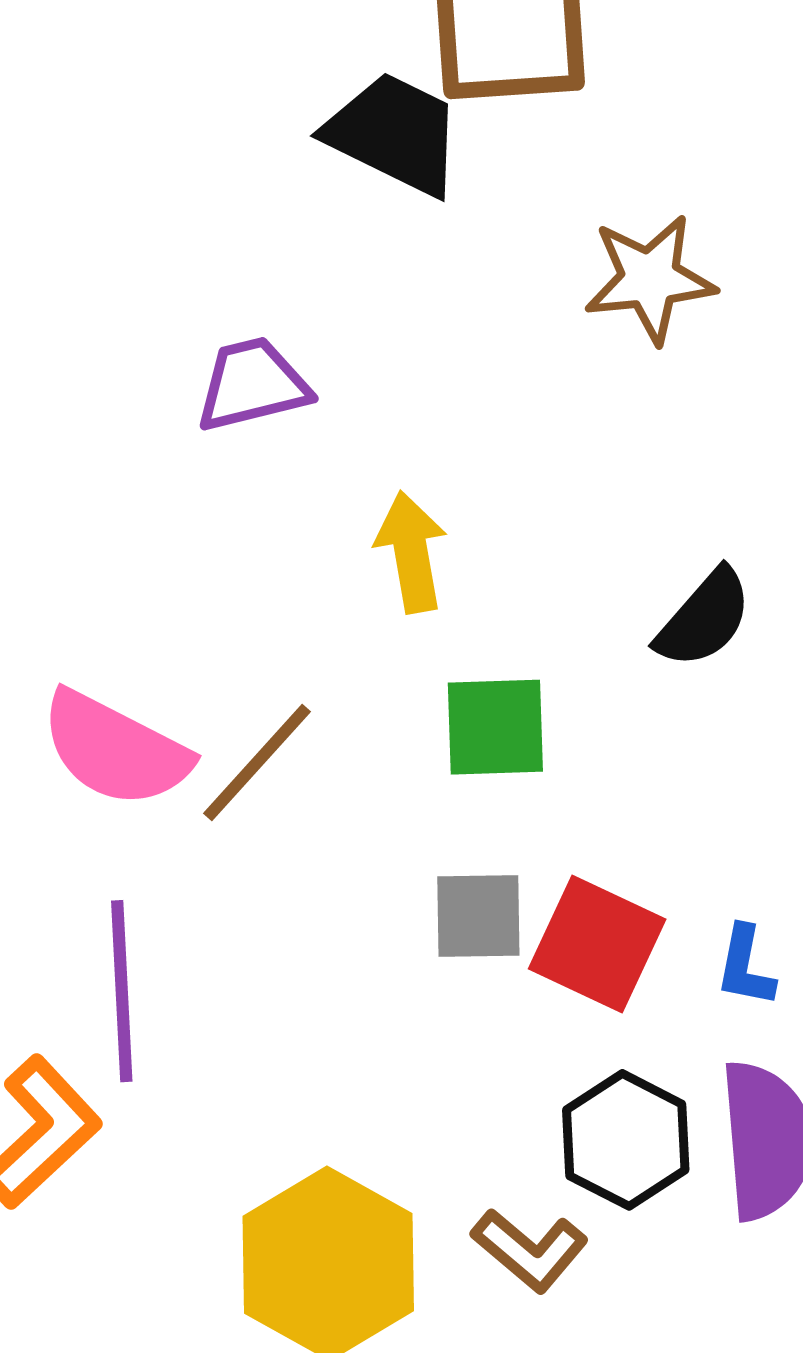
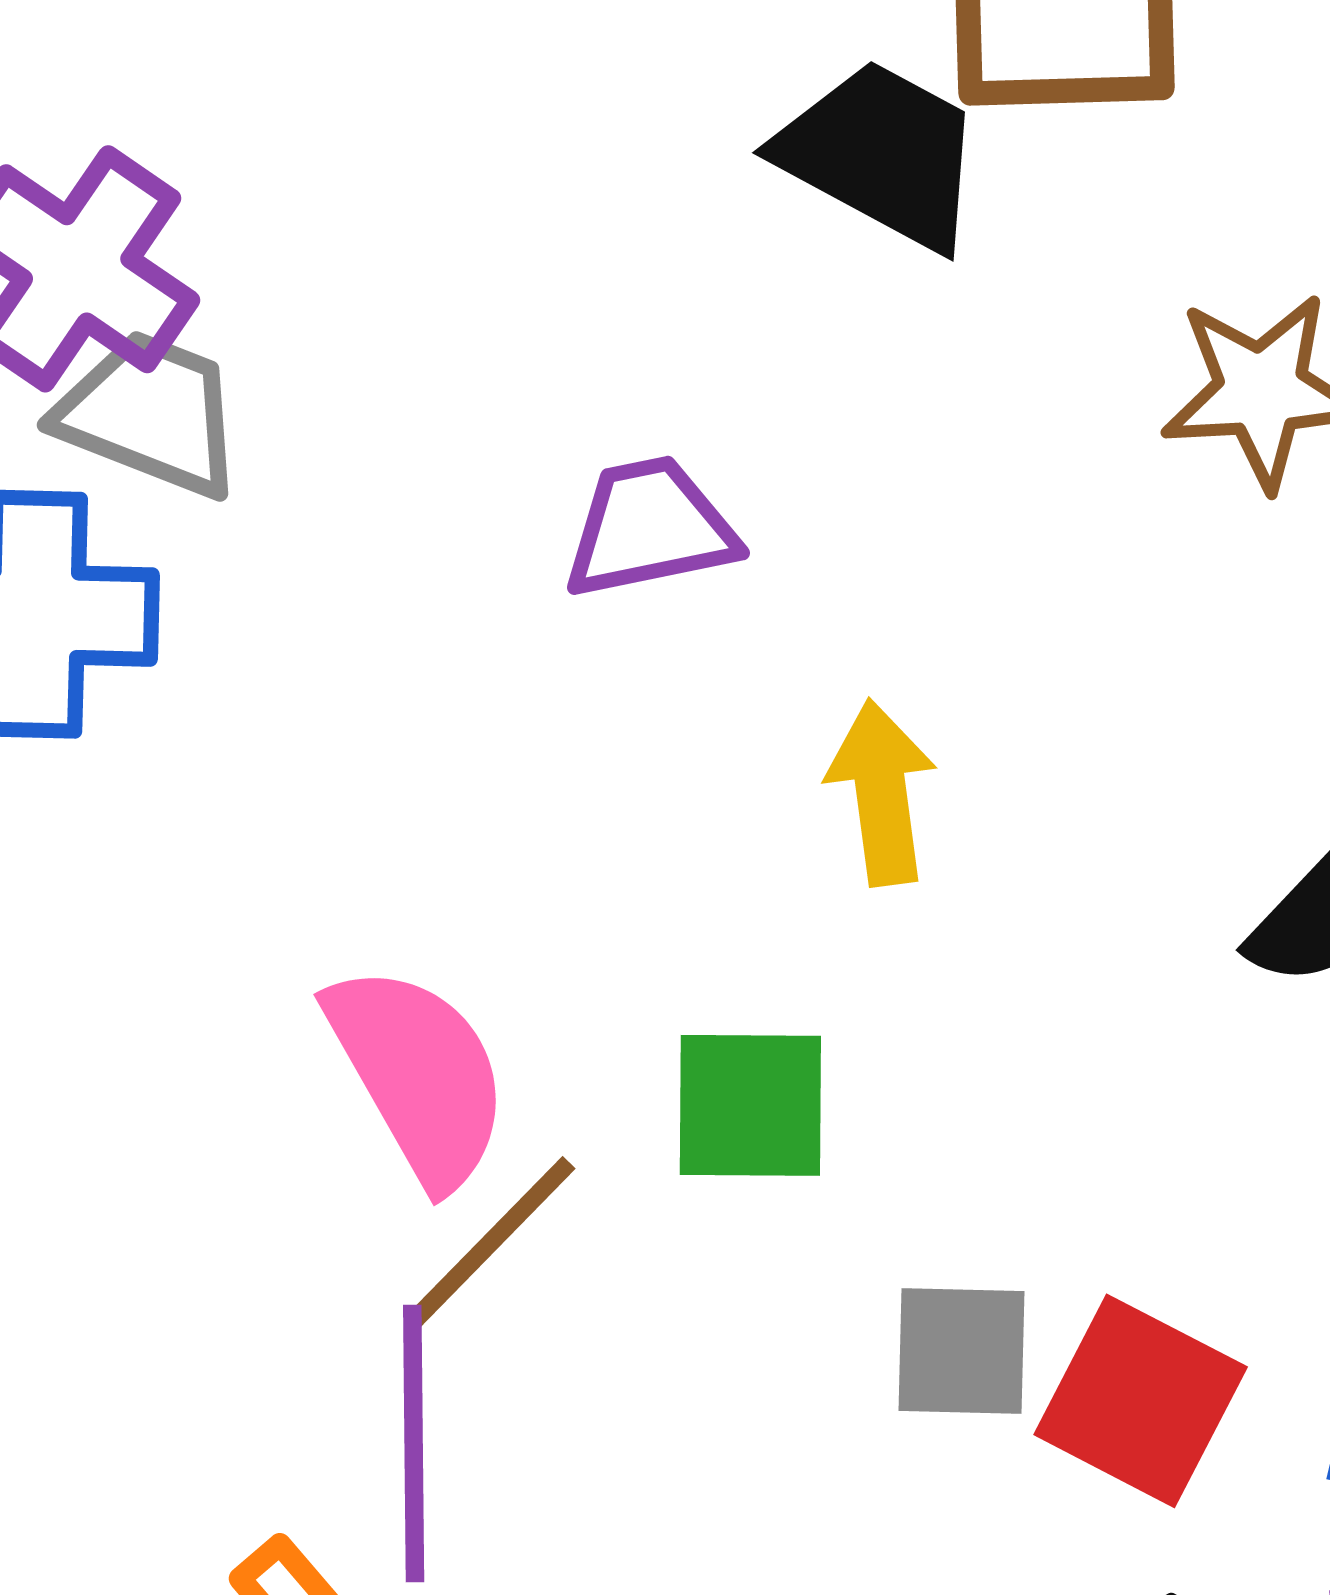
green square: (495, 727) -> (750, 1105), moved
pink semicircle: (115, 749) -> (419, 1075), turned -149
brown line: (257, 762) -> (490, 1243), moved

